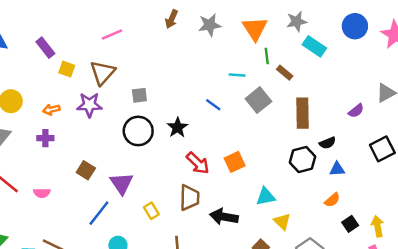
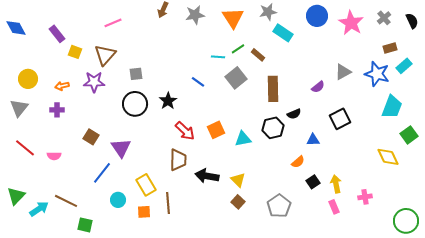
green line: (267, 56) -> (238, 49), moved, turned 64
blue triangle: (337, 169) -> (313, 140), moved
cyan triangle: (266, 196) -> (243, 139), moved
yellow rectangle: (151, 211) -> (146, 185), moved, size x1.5
yellow triangle: (282, 221) -> (238, 180), moved

